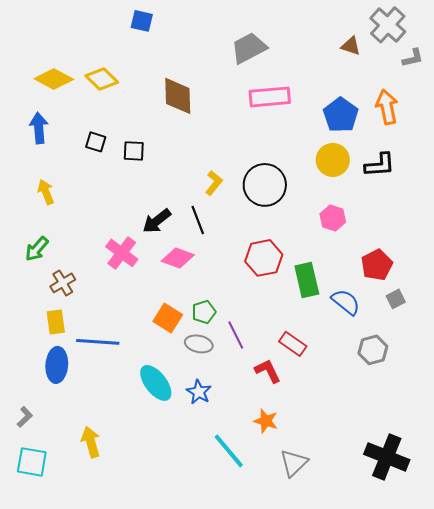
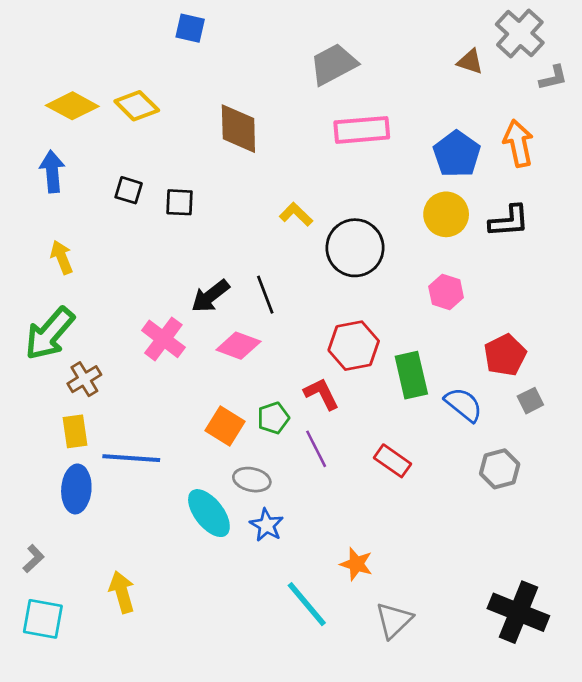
yellow L-shape: (214, 183) -> (296, 214), moved, turned -85
green arrow: (37, 249) -> (50, 334), size x1.6
gray ellipse: (199, 344) -> (252, 480), moved
red L-shape: (268, 371) -> (322, 394), moved

